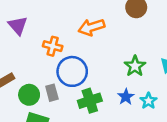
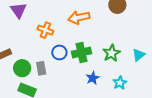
blue circle: (72, 71) -> (59, 52), size x0.6
blue star: (126, 97) -> (93, 78), moved
green cross: (90, 101) -> (81, 52), moved

